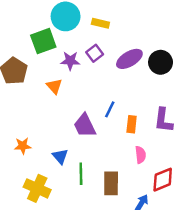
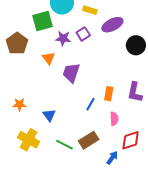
purple ellipse: (129, 59) -> (112, 25), moved
blue line: (110, 109) -> (90, 104), moved
purple trapezoid: (85, 125) -> (71, 73), moved, turned 40
green line: (81, 174) -> (64, 145), moved, turned -66
brown rectangle: (111, 183) -> (89, 140), turned 54

